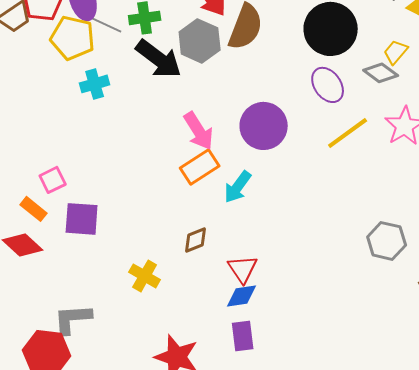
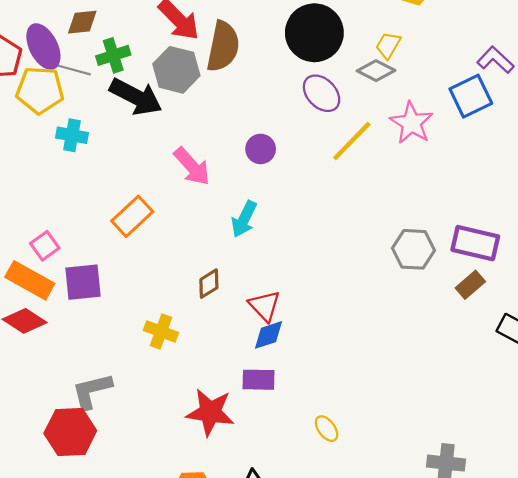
cyan cross: (95, 84) -> (72, 135), turned 36
purple circle: (264, 126) -> (261, 149), size x0.6
orange rectangle: (200, 167) -> (132, 216), moved
orange rectangle: (34, 209) -> (30, 280), size x1.6
purple rectangle: (243, 336) -> (259, 380), moved, turned -72

